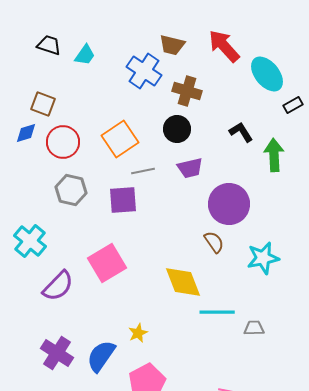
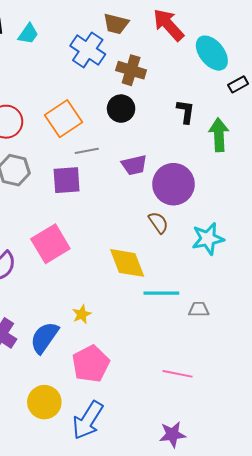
black L-shape: (241, 132) -> (186, 112), turned 40
purple trapezoid: (190, 168) -> (134, 165), moved

